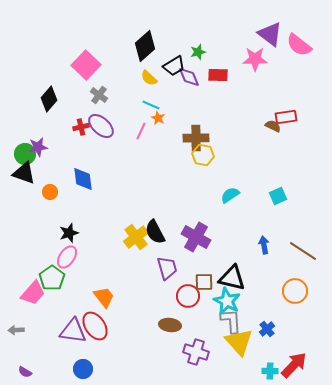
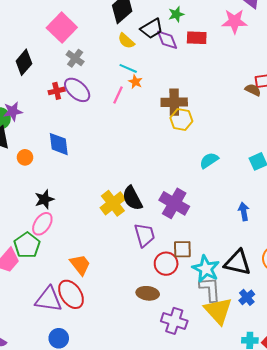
black triangle: (232, 278) -> (238, 263), moved

